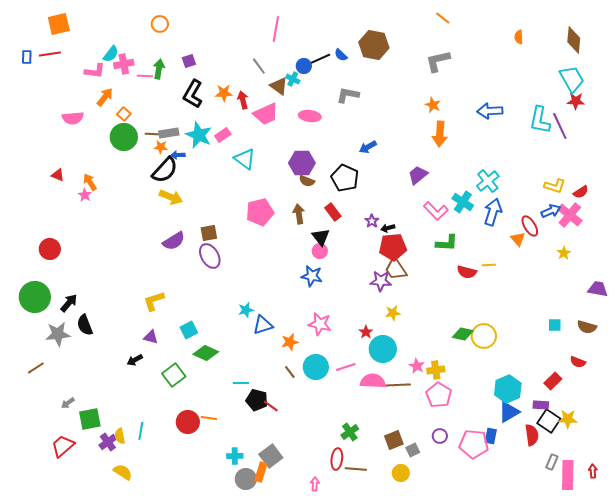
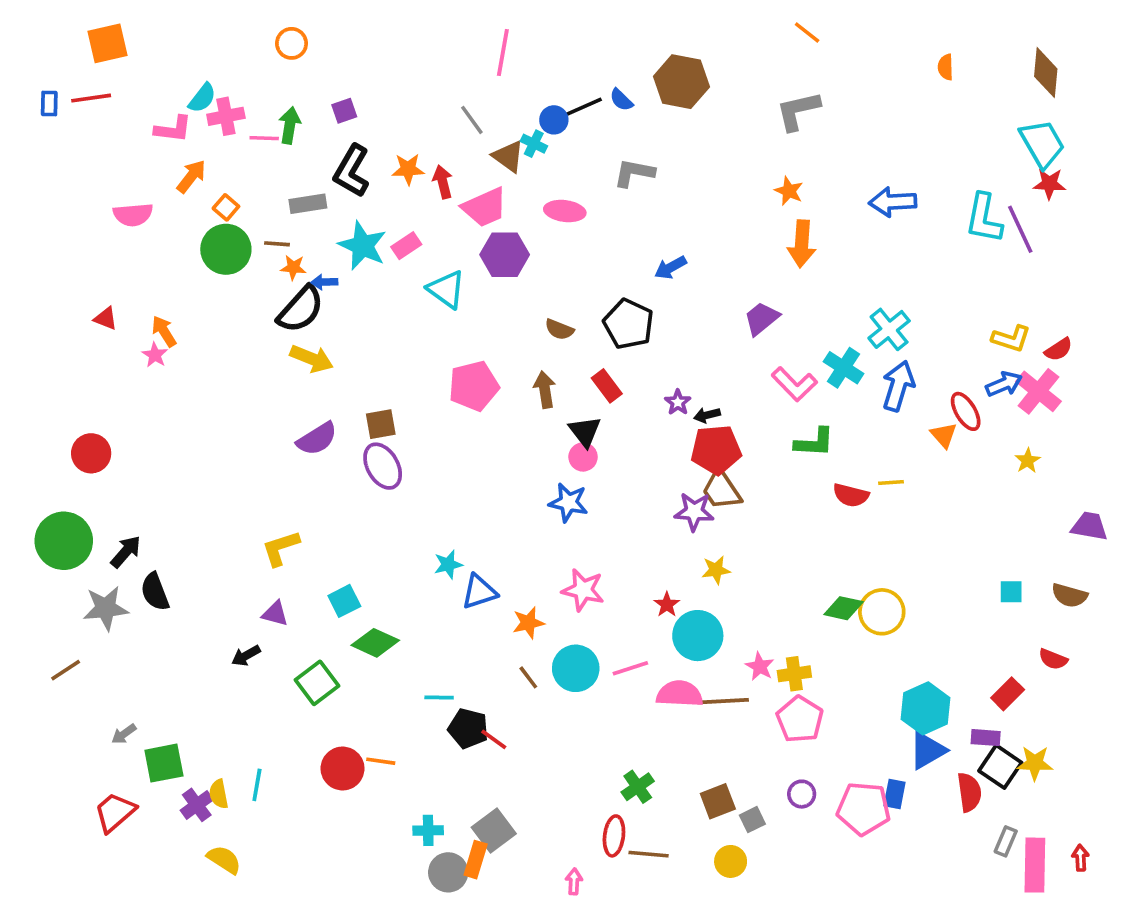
gray rectangle: (169, 133) -> (308, 204), moved
purple hexagon: (302, 163) -> (505, 255), moved

